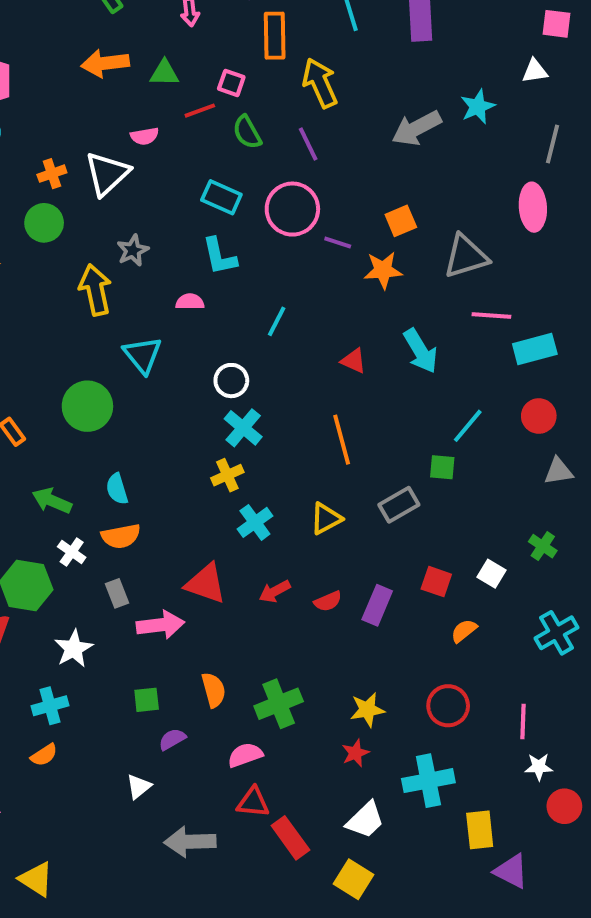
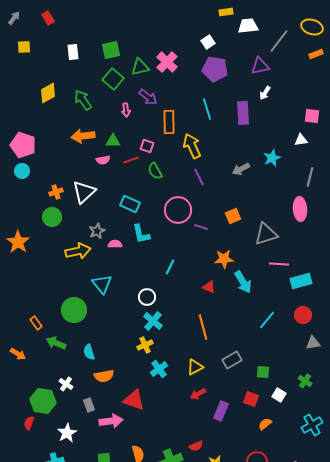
gray arrow: (417, 128) -> (241, 169), size x0.7
pink semicircle: (145, 136) -> (103, 160), moved
purple line: (308, 144) -> (199, 177), moved
cyan rectangle: (221, 197) -> (130, 204), moved
orange star: (383, 270) -> (224, 259), moved
yellow arrow: (95, 290) -> (78, 251), turned 90
pink semicircle: (190, 302) -> (115, 244), moved
green square: (442, 467) -> (263, 372), moved
green arrow: (52, 501) -> (56, 343), moved
orange semicircle: (121, 536) -> (104, 376), moved
red arrow: (275, 591) -> (198, 394), moved
red semicircle: (328, 601) -> (196, 446), moved

